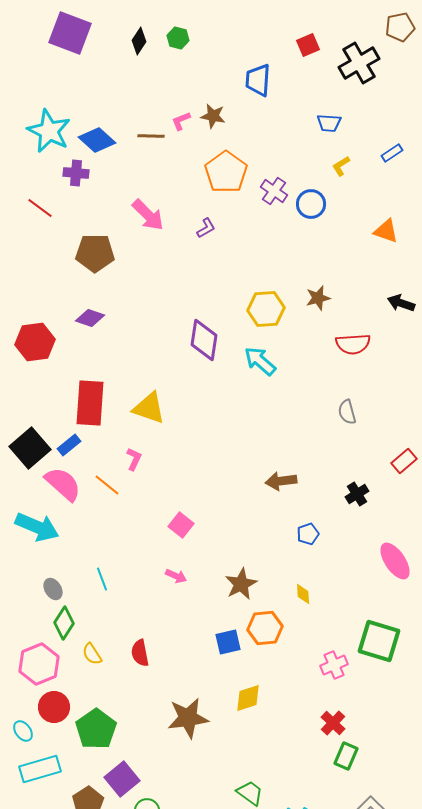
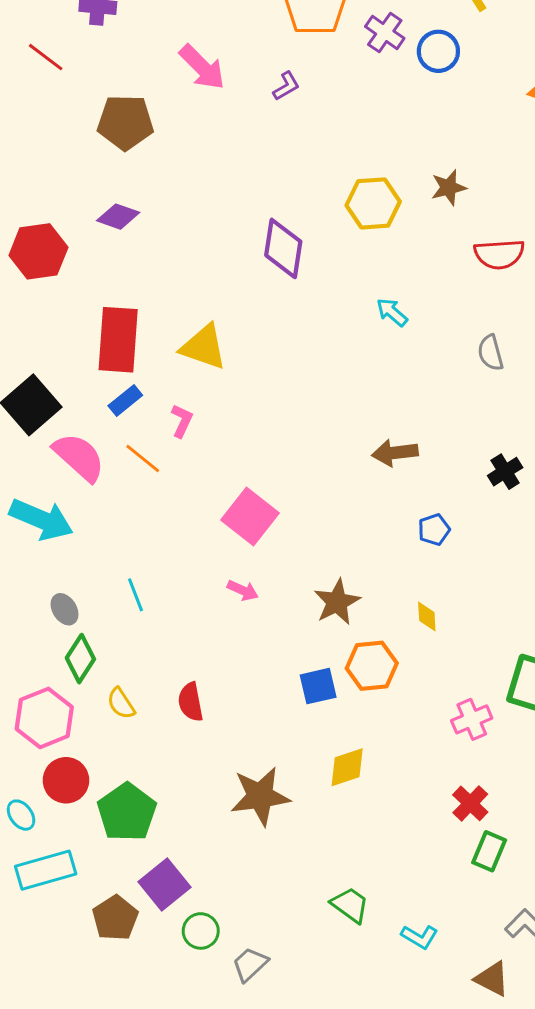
cyan arrow: (260, 361) -> (392, 312), moved, size x0.7
blue rectangle: (69, 445) -> (125, 401), moved
pink square: (181, 525) -> (250, 516), size x1.5

